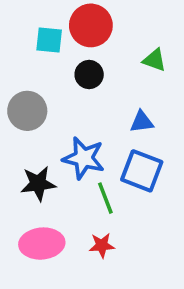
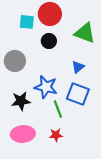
green triangle: (154, 60) -> (85, 33), size x1.6
blue triangle: (142, 122) -> (78, 67), turned -32

